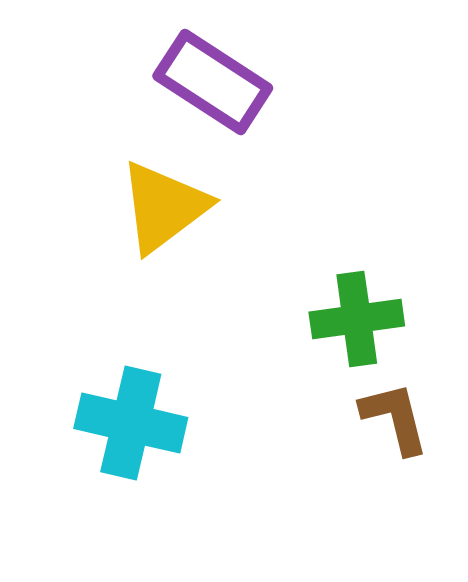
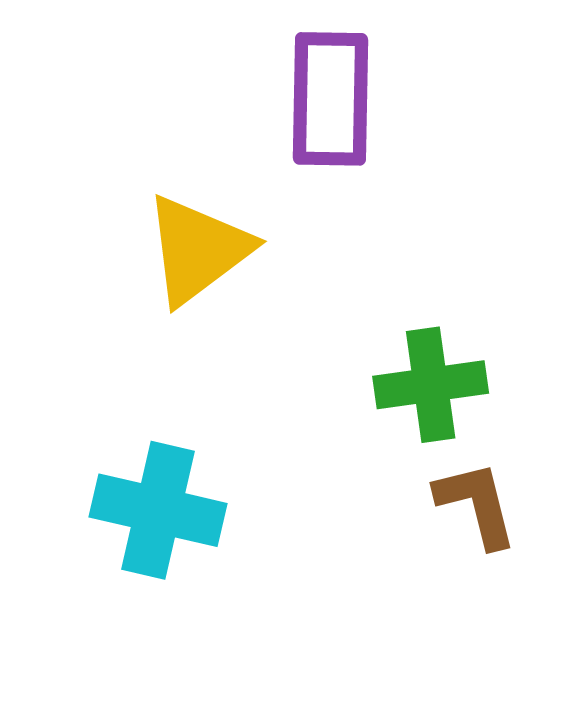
purple rectangle: (213, 82) -> (330, 99), moved, turned 58

